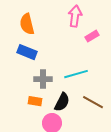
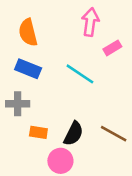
cyan line: (76, 74) -> (80, 74), moved, turned 50
gray cross: (43, 79) -> (18, 104), moved

